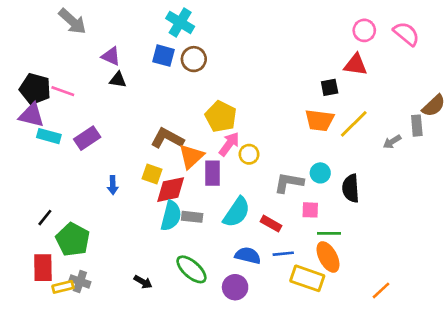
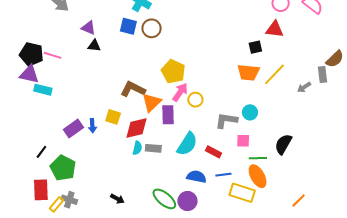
purple rectangle: (87, 138) -> (73, 129), moved
yellow square: (152, 174) -> (113, 117), moved
black semicircle: (351, 188) -> (283, 144), moved, turned 35
cyan semicircle: (171, 216) -> (137, 148), size x0.6
green ellipse: (191, 269) -> (164, 199), moved
yellow rectangle: (63, 287) -> (56, 204), turned -35

